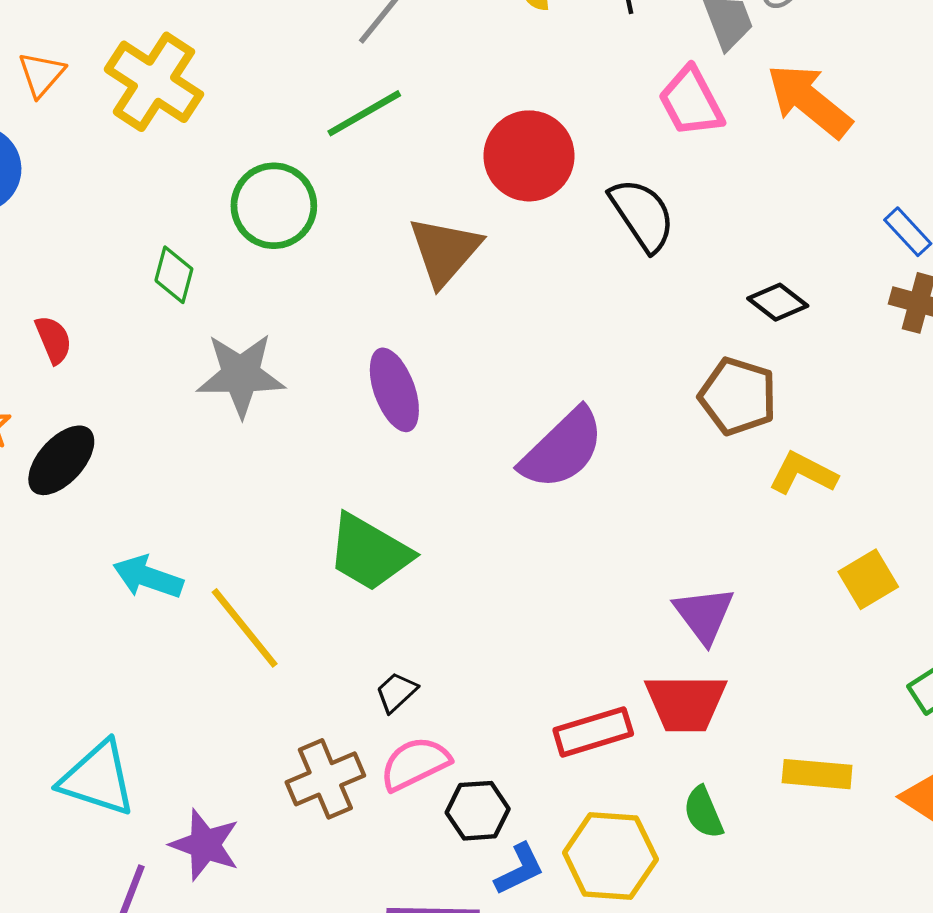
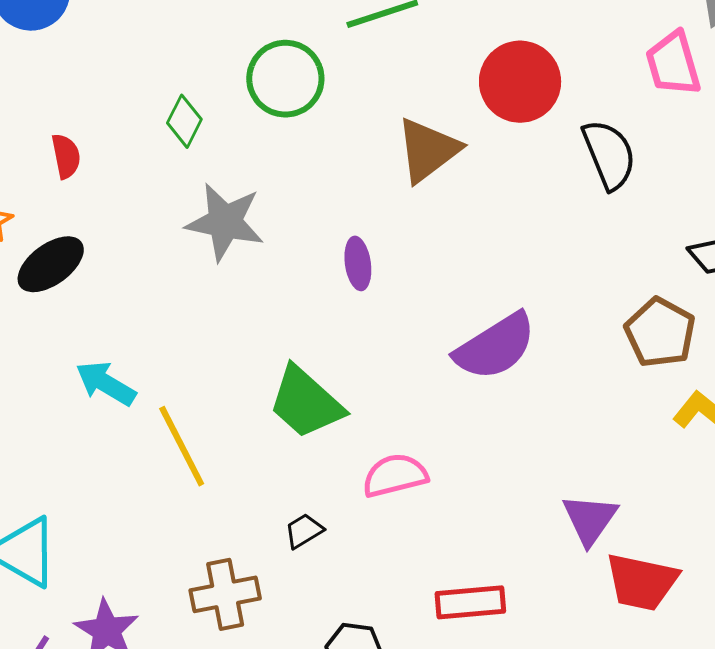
purple ellipse: (394, 390) -> (358, 263), size x0.7
red trapezoid: (686, 703) -> (642, 582), moved
pink semicircle: (415, 764) -> (395, 475), moved

